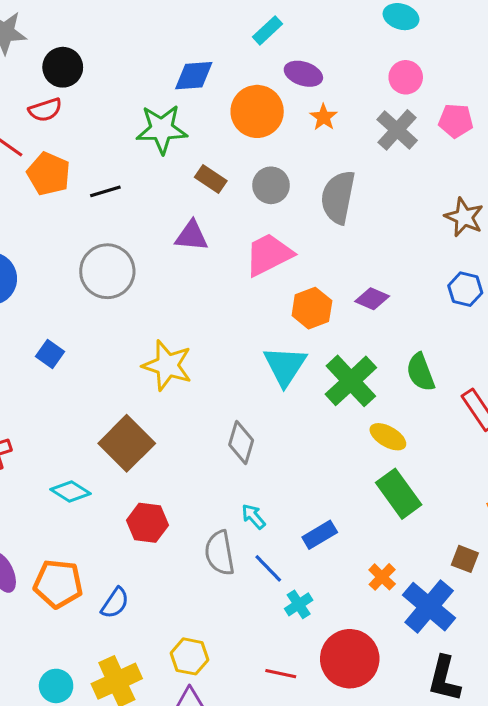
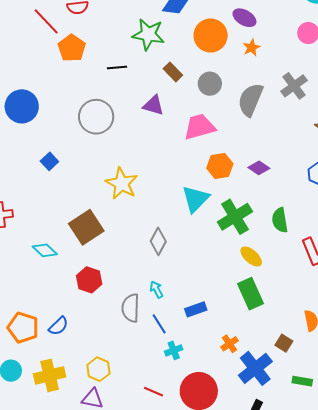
gray cross: (397, 130) -> (294, 86), moved
black line: (105, 191) -> (117, 68), moved
orange pentagon: (58, 584) -> (23, 328), moved

